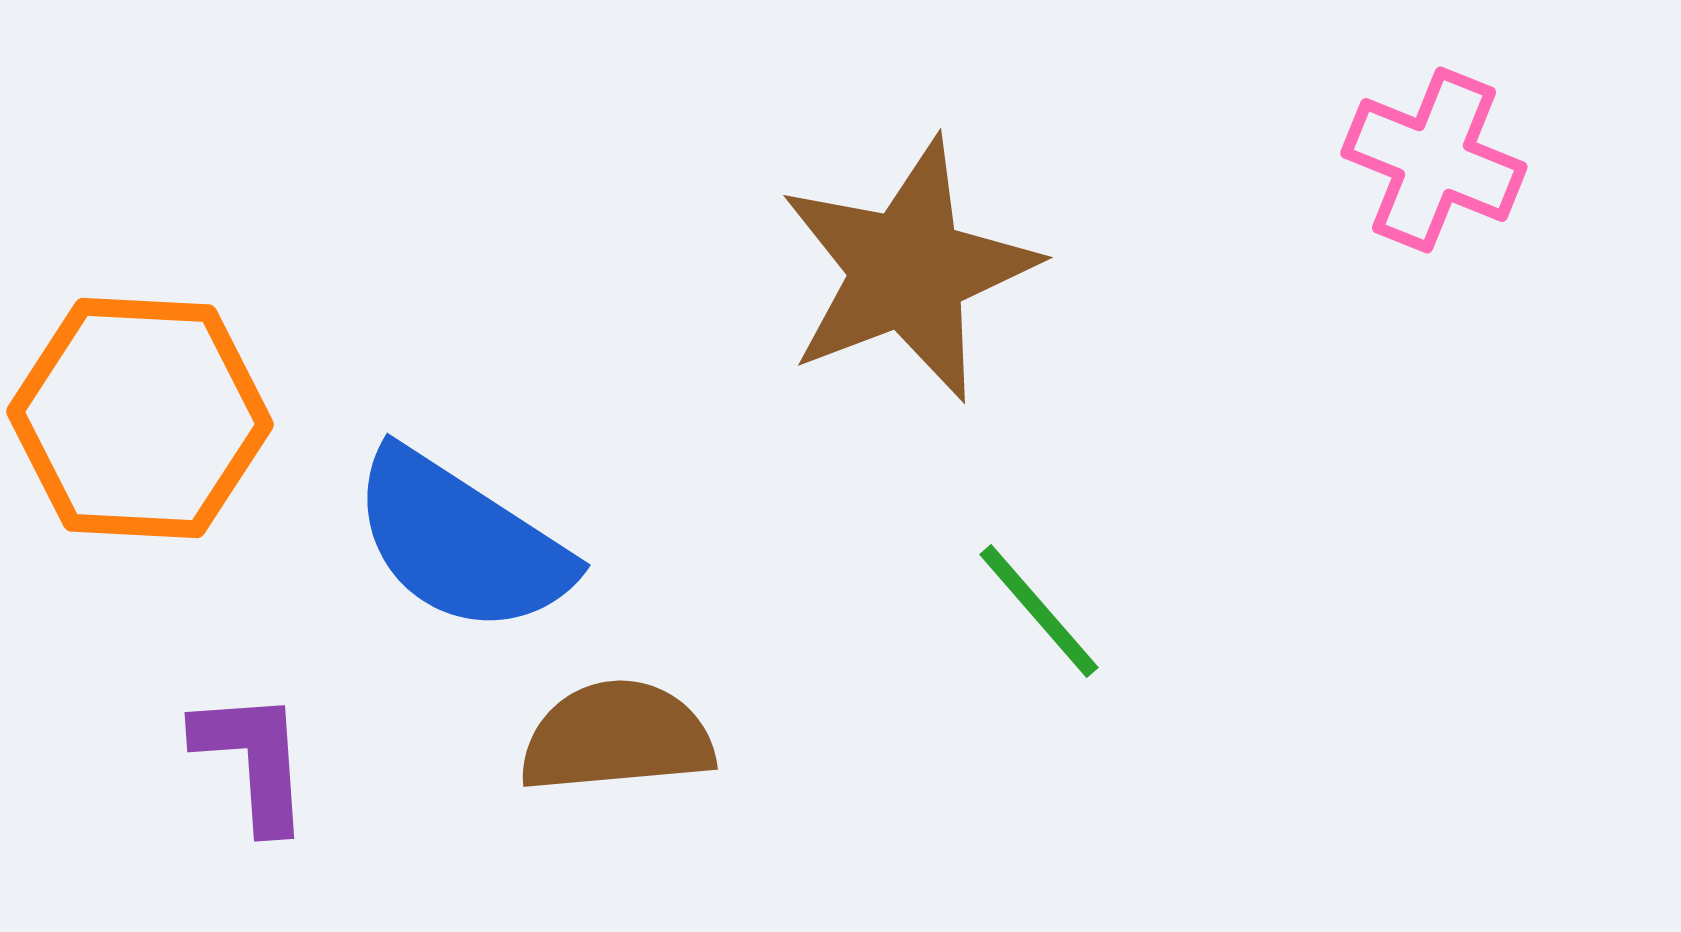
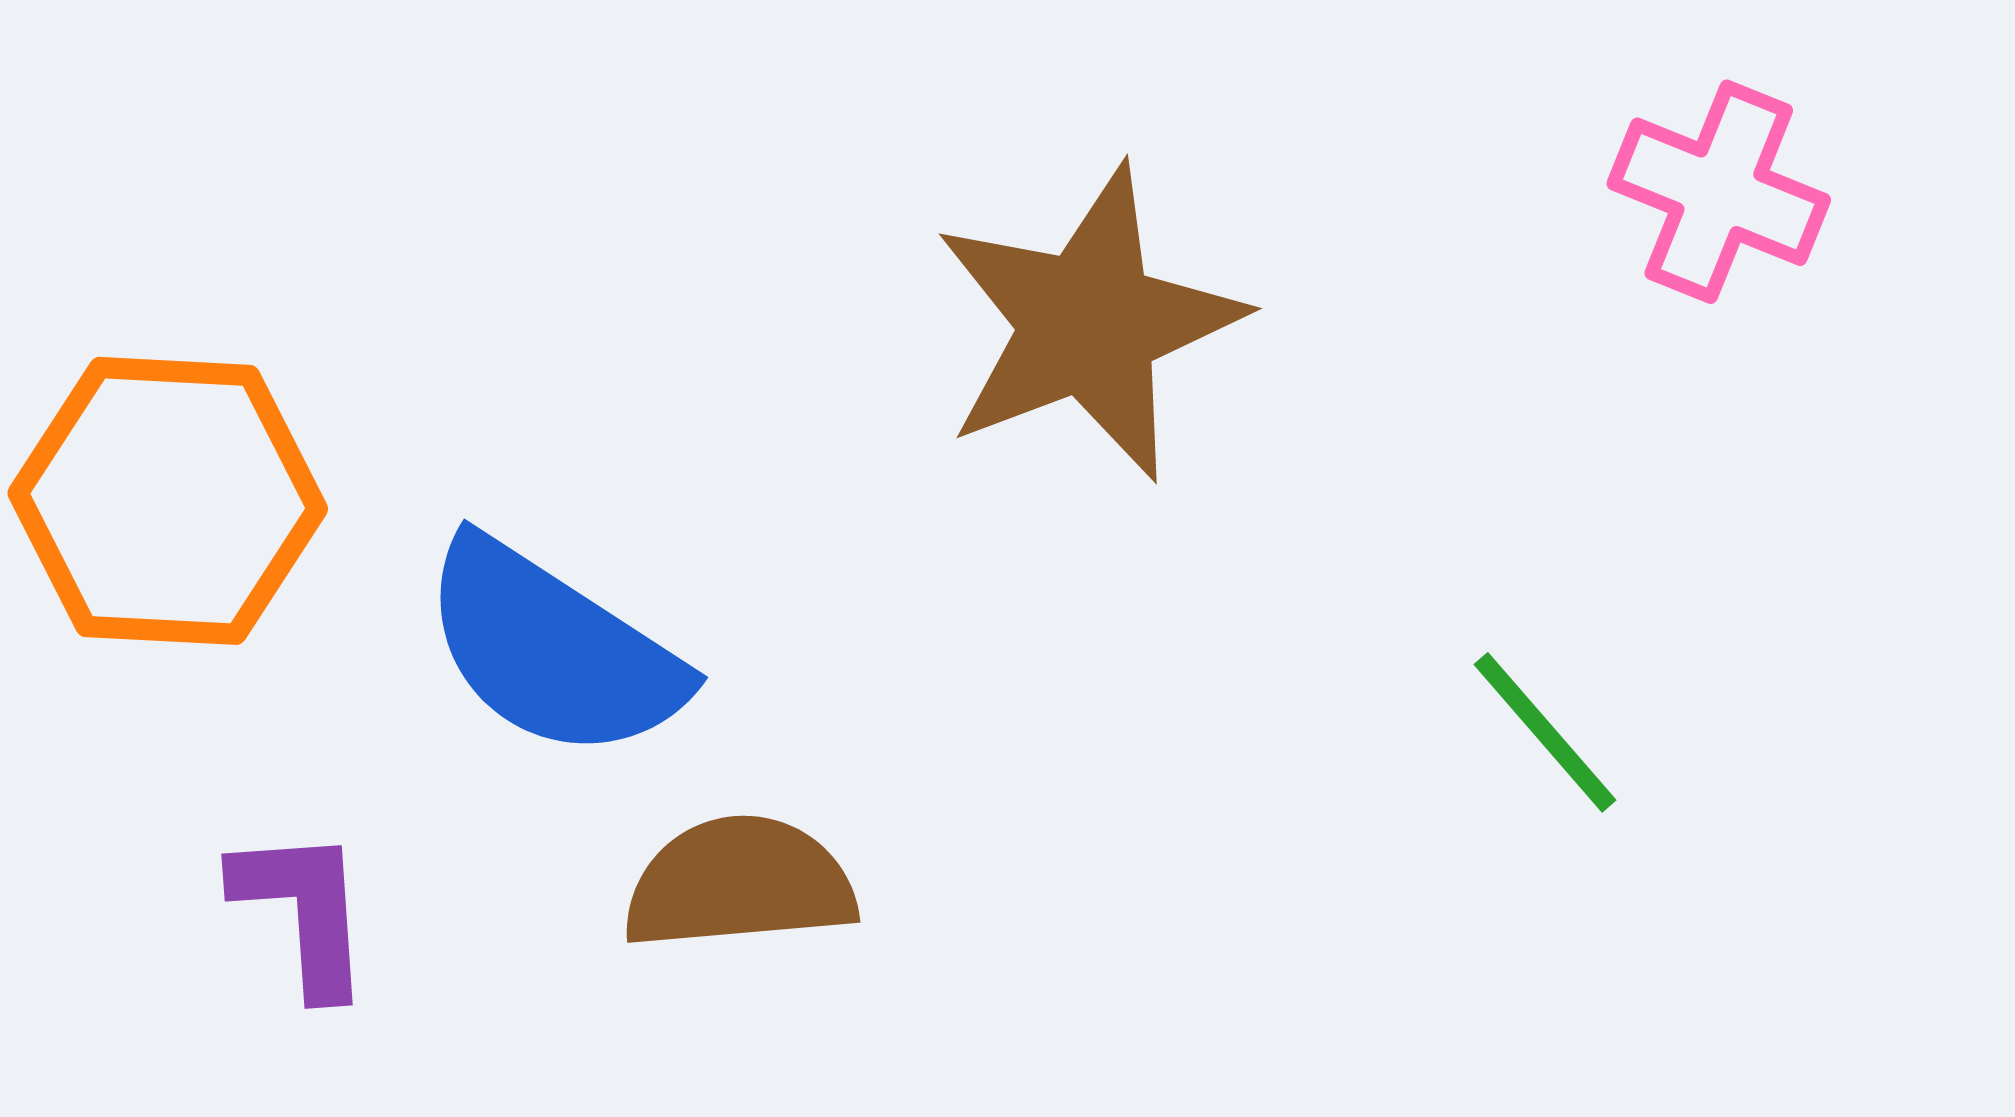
green line: (1039, 611) -> (1545, 732), moved

